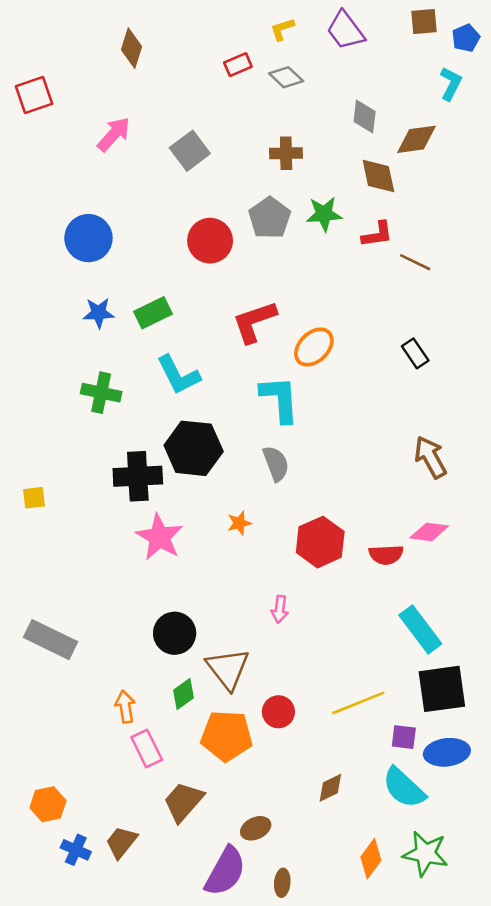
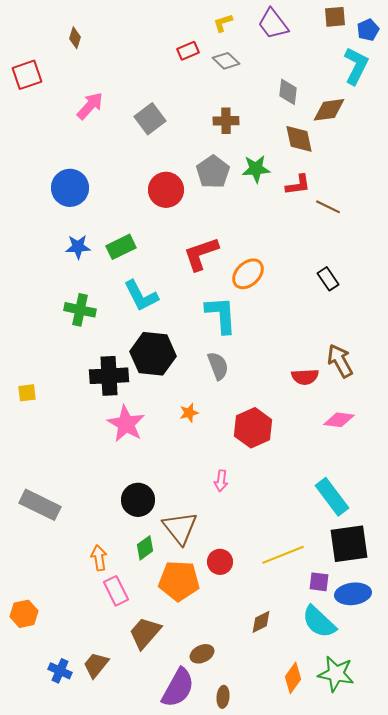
brown diamond: (132, 48) -> (75, 38), moved, size x0.7
cyan L-shape: (451, 84) -> (356, 66), size x1.4
red semicircle: (386, 555) -> (305, 377), moved
orange hexagon: (48, 804) -> (24, 614), moved

